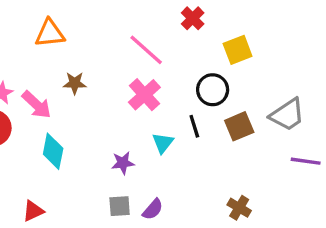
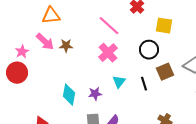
yellow square: (238, 50) -> (164, 26), turned 30
pink arrow: (36, 105) -> (45, 42), moved
black line: (194, 126) -> (144, 84), moved
cyan diamond: (53, 151) -> (69, 95), moved

